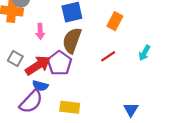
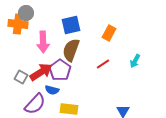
pink arrow: (40, 31) -> (43, 42), size x1.5
gray square: (15, 59) -> (21, 77), moved
blue semicircle: (40, 86) -> (52, 90), moved

